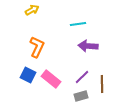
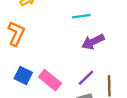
purple arrow: (88, 46) -> (93, 42), turned -30
orange L-shape: (37, 47) -> (16, 34), moved

